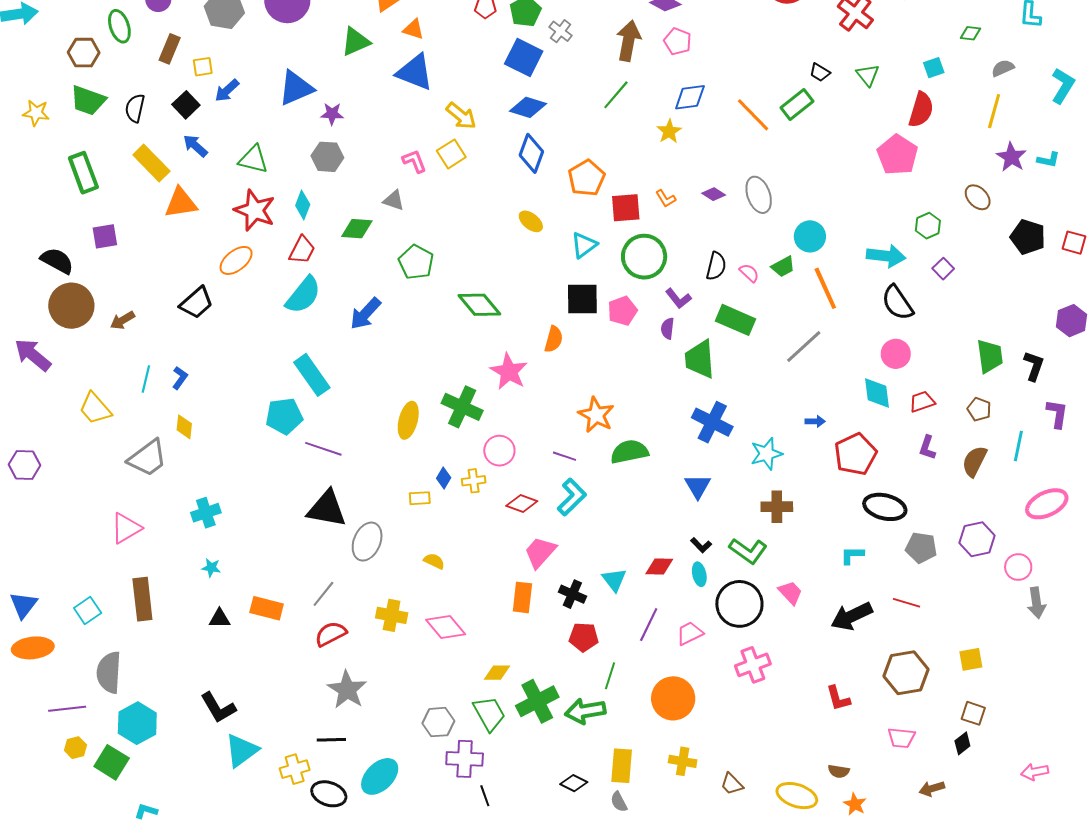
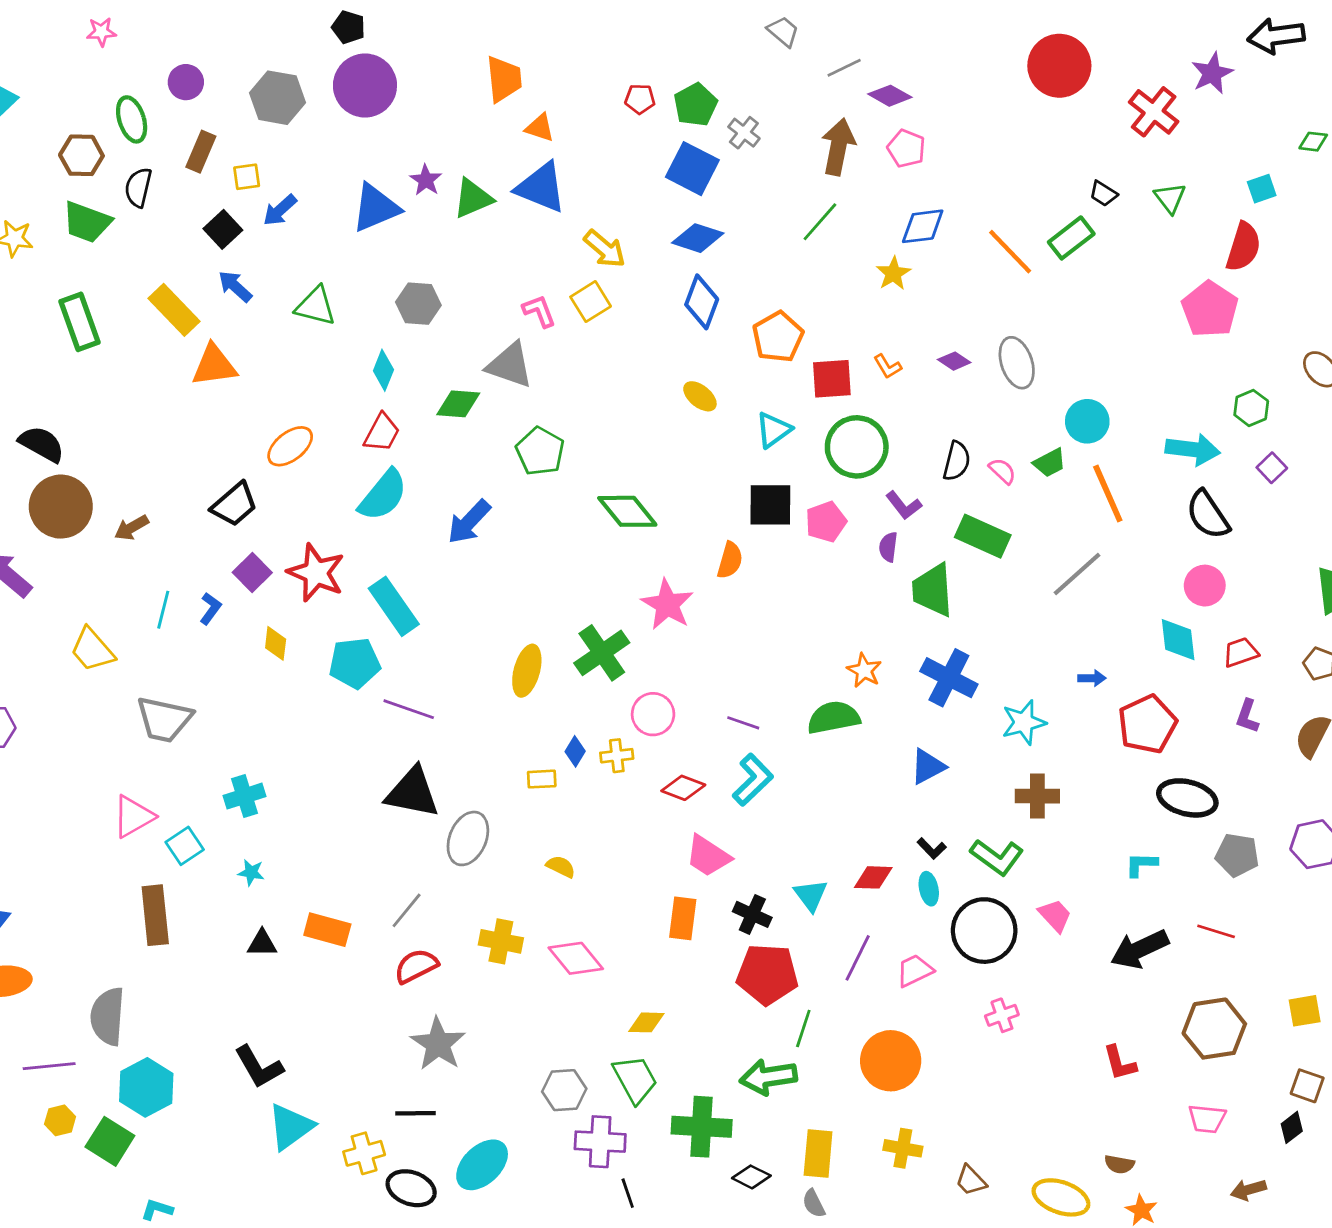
green triangle: (356, 42) -> (473, 198), moved
black semicircle: (135, 108) -> (138, 187), moved
purple star: (332, 114) -> (426, 180), moved, turned 30
gray triangle: (394, 200) -> (510, 365), size x1.6
red star: (255, 210) -> (316, 573), moved
purple square: (105, 236) -> (252, 573), moved, turned -36
green cross: (462, 407) -> (602, 653), turned 30
orange star: (596, 415) -> (864, 670), moved, size x0.7
yellow diamond: (184, 427) -> (276, 643), moved
gray trapezoid: (147, 458) -> (164, 719), turned 48
blue triangle: (698, 486) -> (928, 766), turned 32
pink trapezoid: (540, 552) -> (708, 856), turned -99
cyan square: (88, 610) -> (185, 846), moved
red pentagon: (584, 637) -> (767, 974), size x1.5
pink cross: (753, 665) -> (1002, 1015), size x0.7
green cross: (537, 701) -> (702, 1127), moved, turned 30

